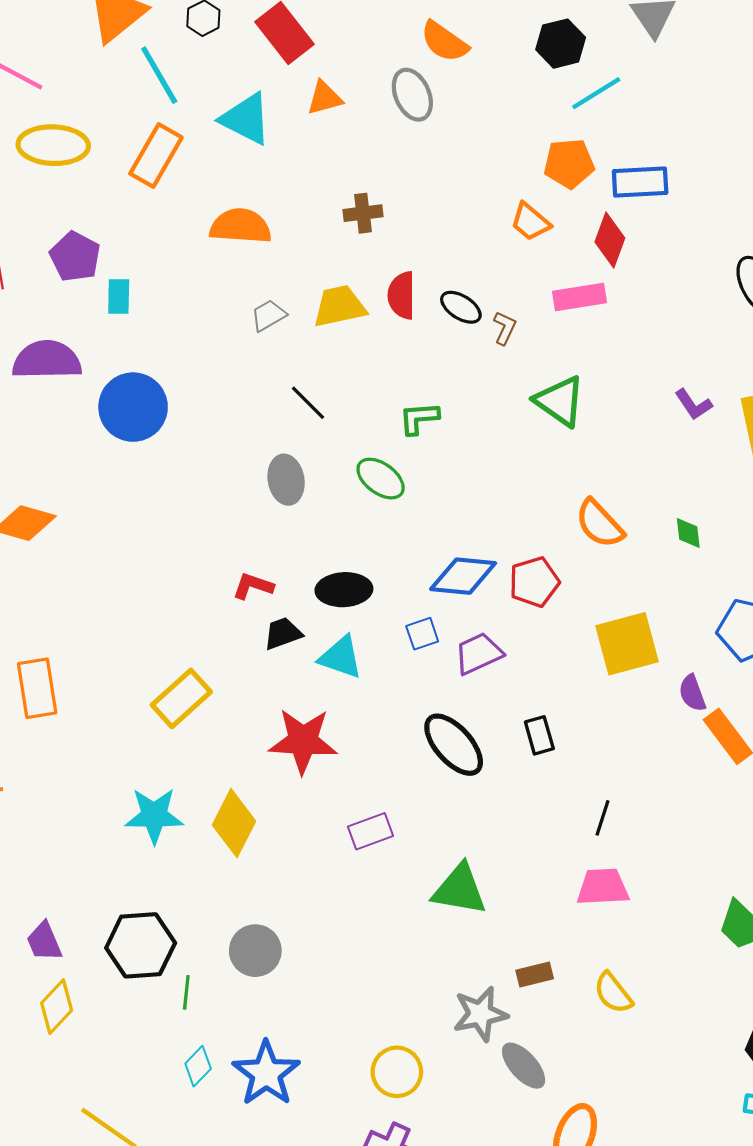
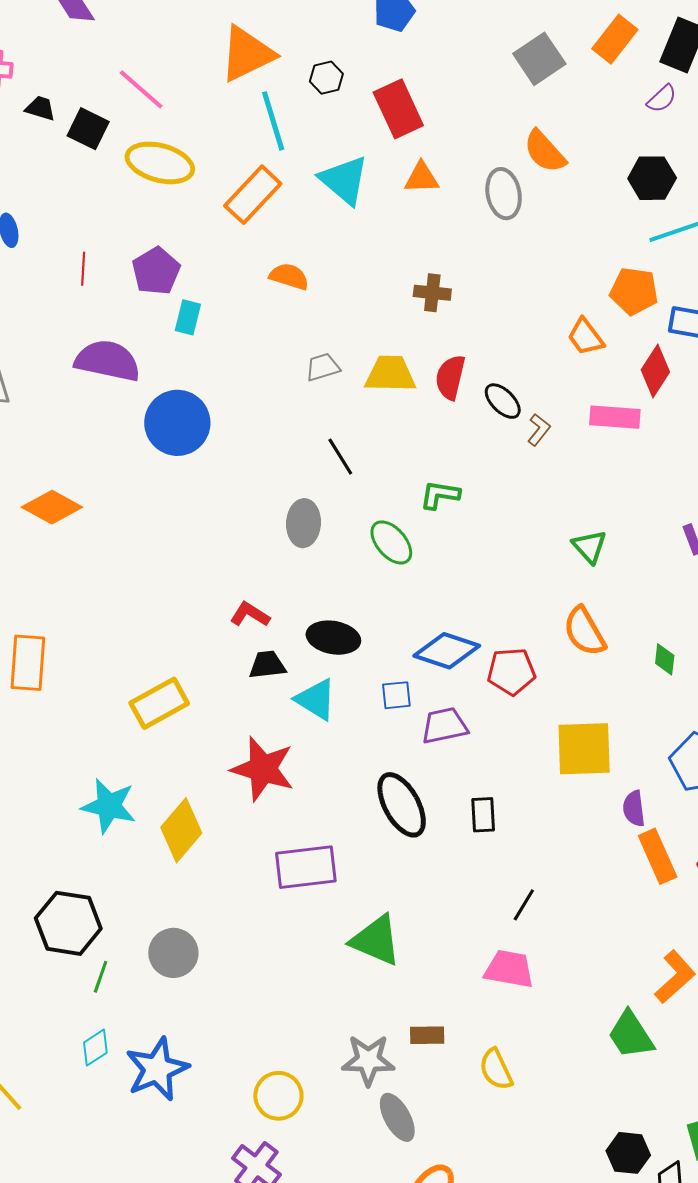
orange semicircle: (241, 226) -> (289, 276), moved, size x0.7
green triangle: (560, 401) -> (590, 547), moved, size x0.7
purple rectangle: (370, 831) -> (306, 867), size x1.5

